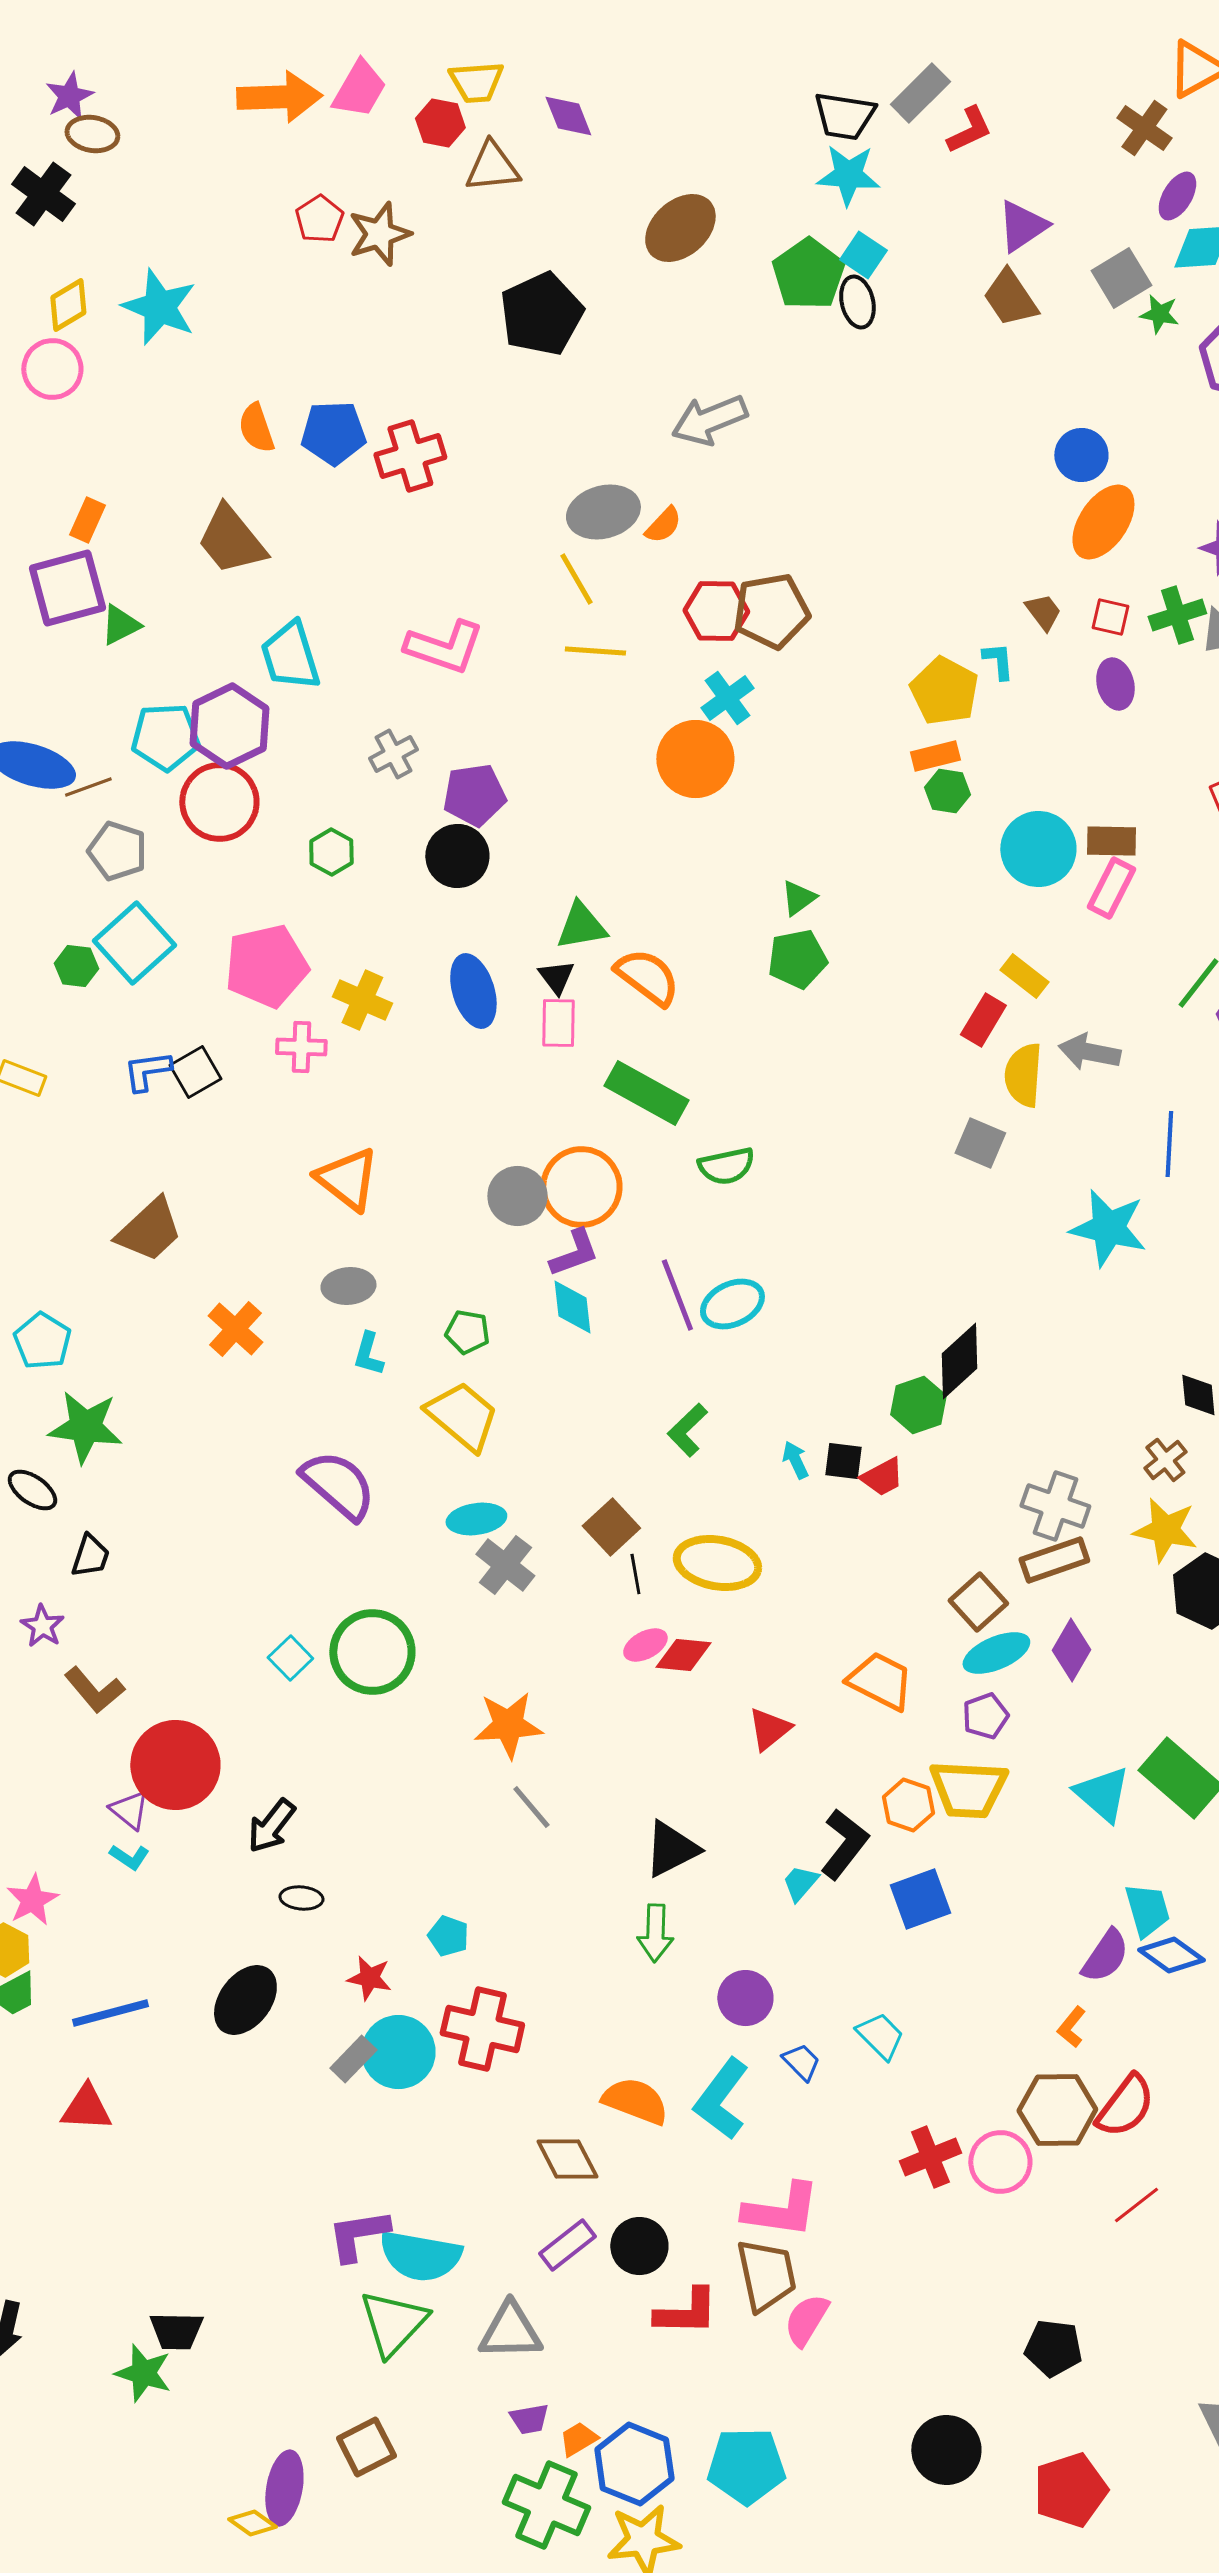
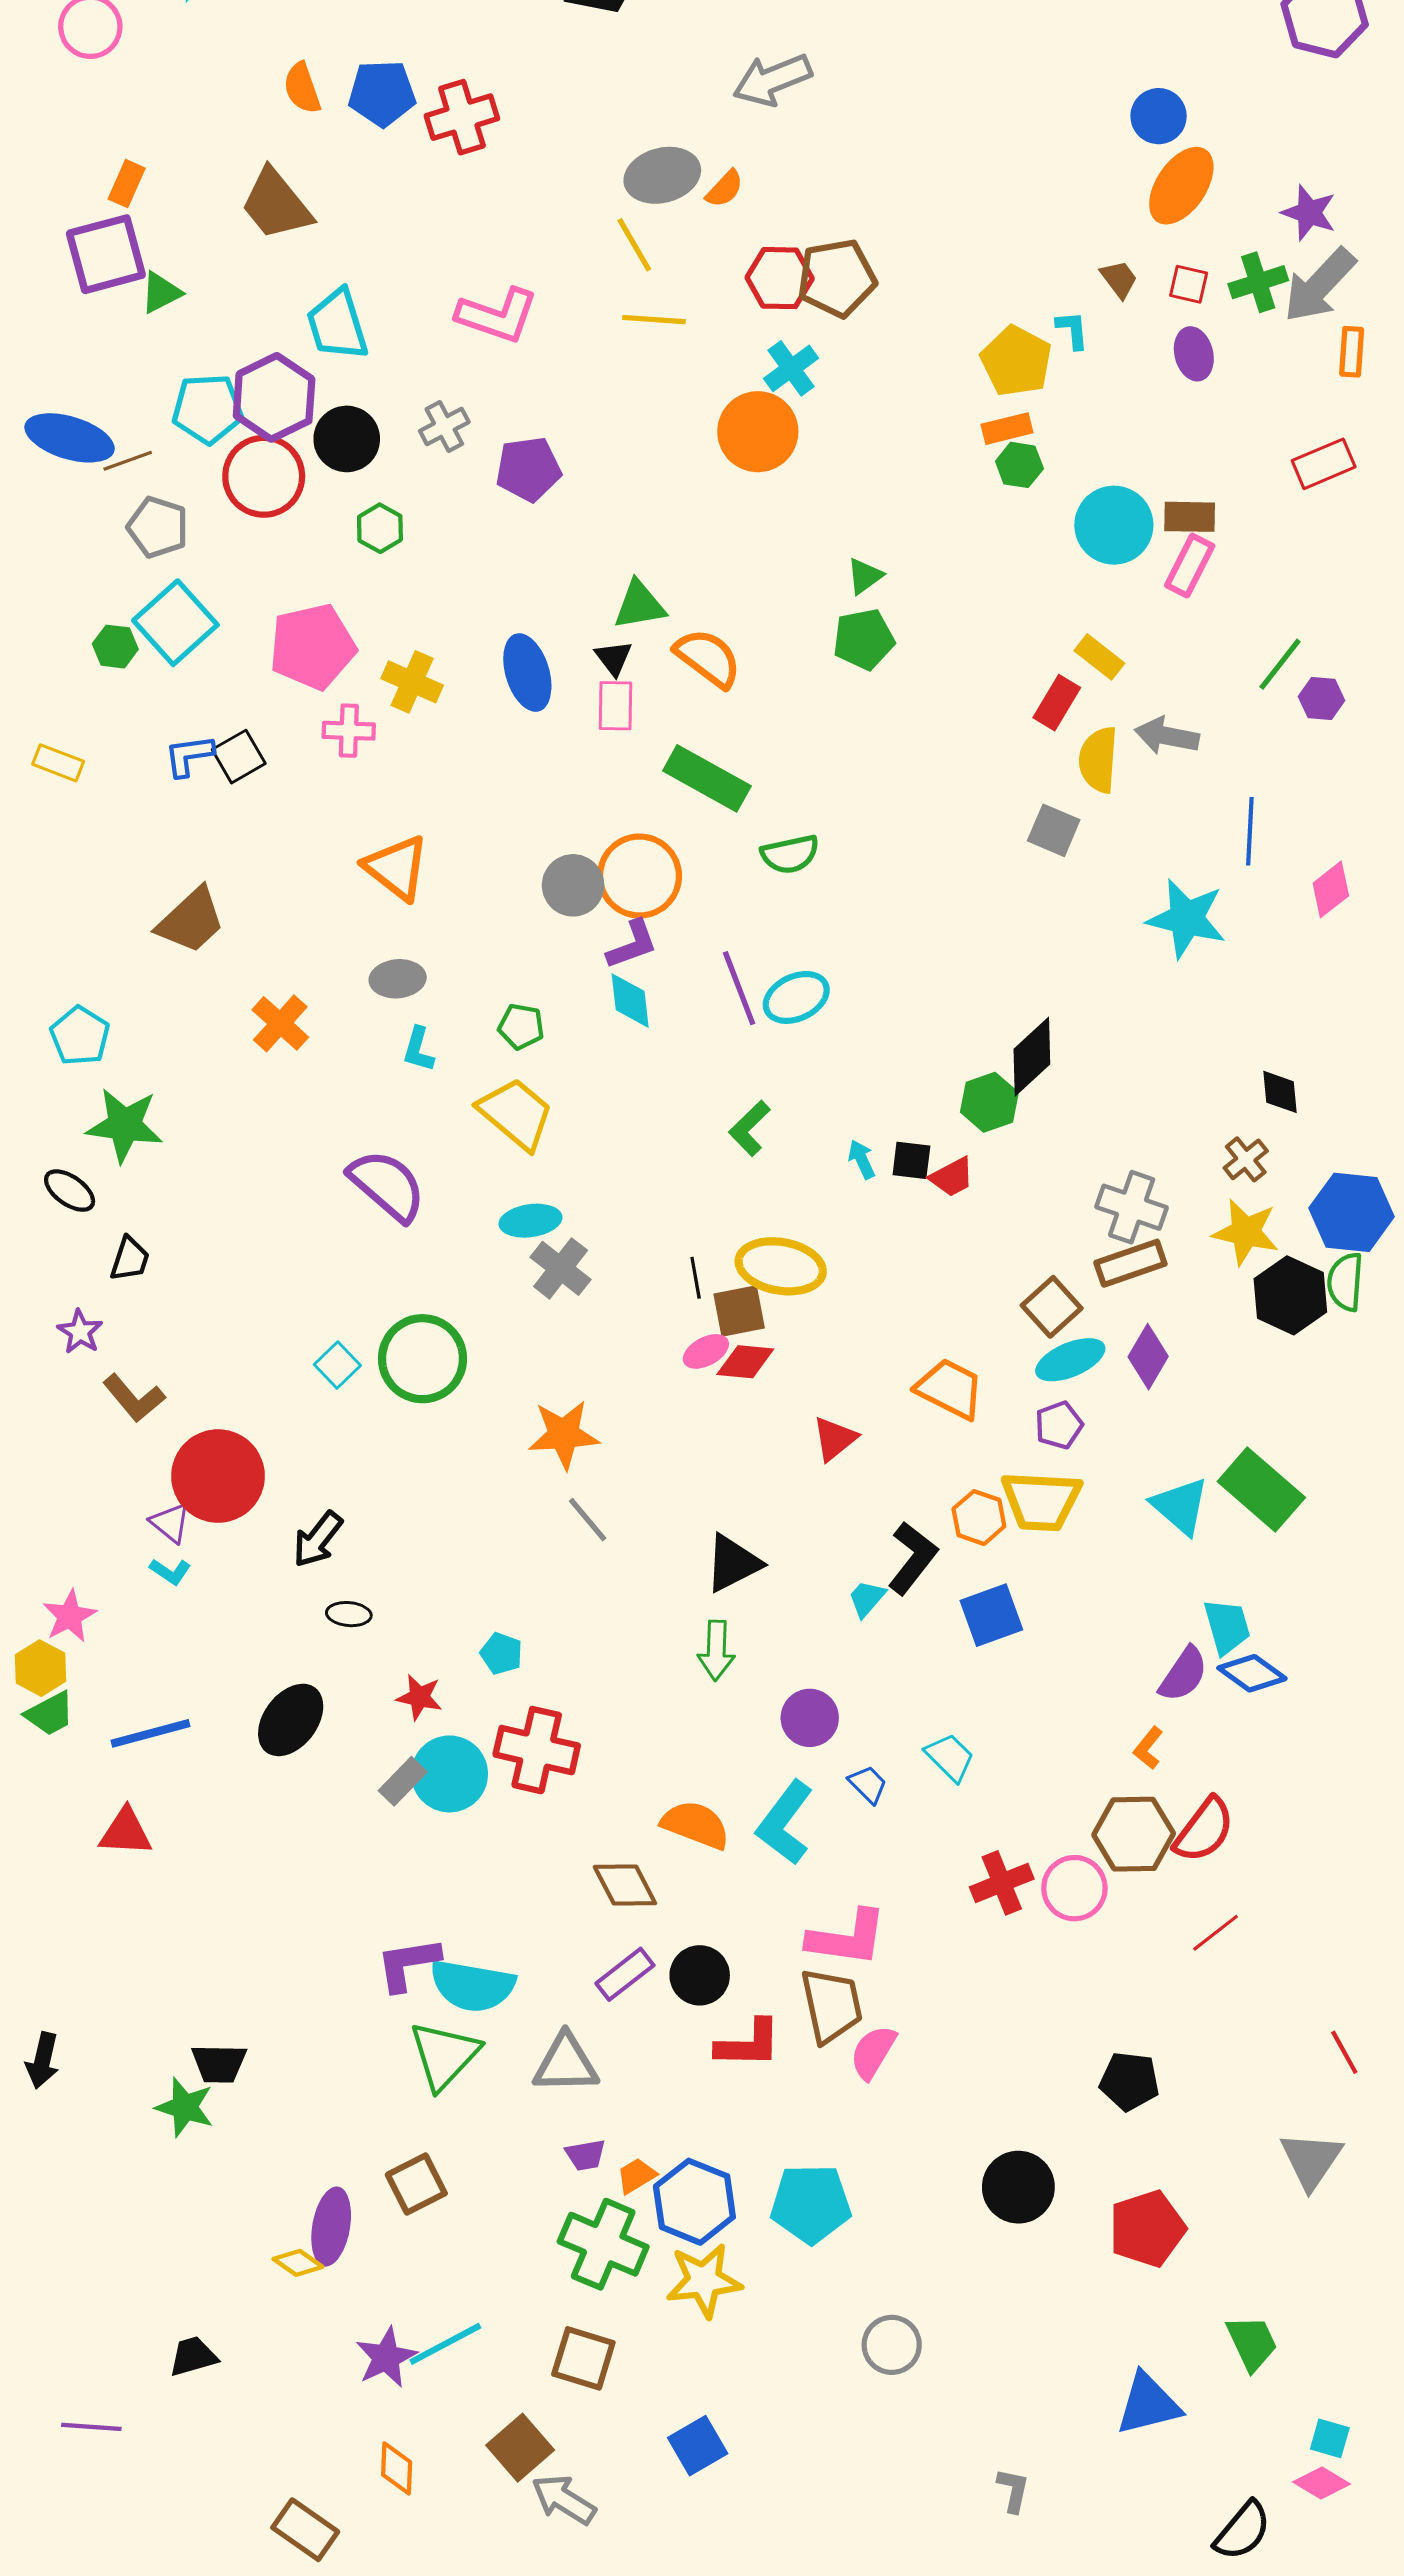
black circle: (457, 856) -> (347, 439), moved
brown square: (611, 1527) -> (739, 1311), moved, turned 32

